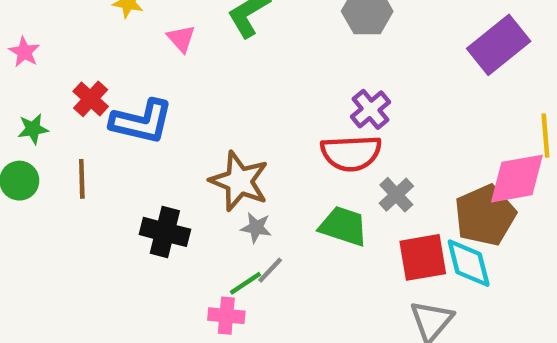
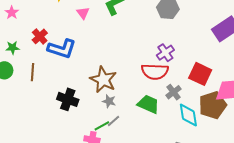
red square: (423, 257) -> (200, 74), moved, turned 30
cyan diamond: (469, 263) -> (188, 115), moved

